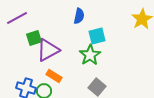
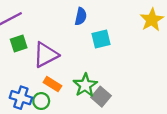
green square: (34, 38) -> (19, 43), moved
green star: (90, 55) -> (85, 85), moved

